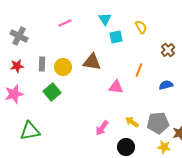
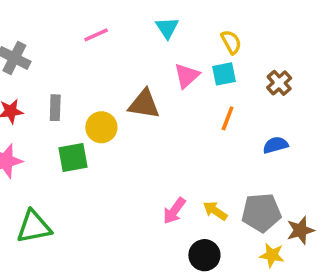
cyan square: (116, 37) -> (224, 74), moved
yellow circle: (63, 67) -> (101, 127), moved
pink triangle: (116, 87) -> (187, 76), moved, turned -49
green square: (52, 92) -> (73, 157), turned 30
pink arrow: (102, 128) -> (174, 211), moved

